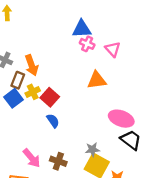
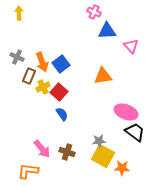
blue triangle: (82, 29) -> (107, 31), moved
pink cross: (87, 44) -> (94, 12), moved
pink triangle: (113, 49) -> (131, 46), moved
blue square: (13, 98) -> (61, 64), moved

